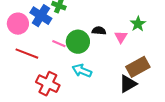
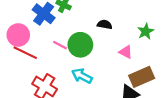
pink circle: (18, 24) -> (18, 35), moved
black semicircle: (99, 31) -> (105, 25), moved
pink triangle: (121, 37) -> (126, 52), moved, turned -40

